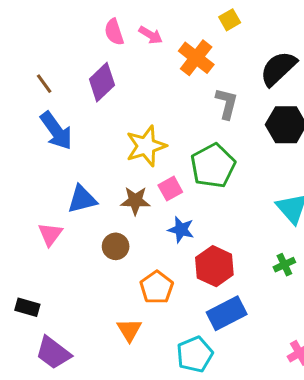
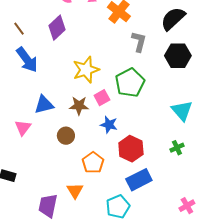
purple trapezoid: (53, 353) -> (48, 206), moved, turned 65

